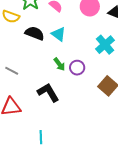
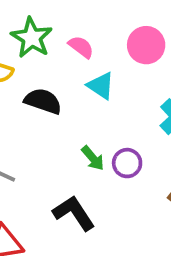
cyan triangle: (59, 34) -> (101, 86), moved

